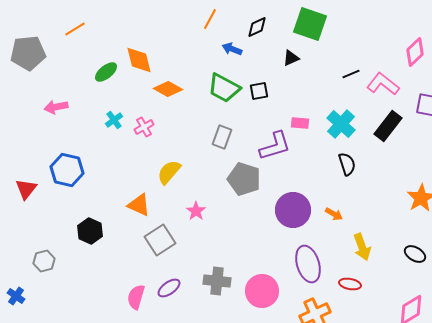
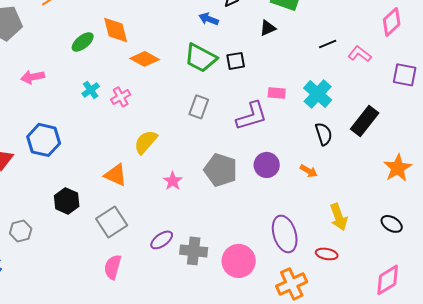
pink L-shape: (383, 84) -> (360, 54), size x0.7
black rectangle: (388, 126) -> (365, 121), moved
gray pentagon: (244, 179) -> (221, 170), moved
purple circle: (293, 210) -> (267, 165), moved, size x0.7
orange arrow: (334, 214) -> (309, 171), moved
gray square: (160, 240) -> (112, 222), moved
purple ellipse: (169, 288) -> (162, 240), moved

